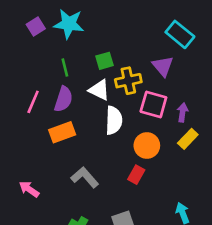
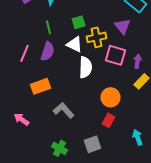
orange rectangle: (62, 132) -> (41, 86), moved
orange circle: (147, 146) -> (111, 97), moved
red rectangle: (136, 175) -> (109, 120), moved

